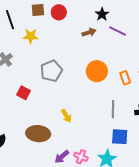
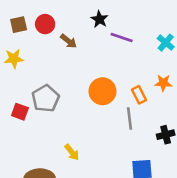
brown arrow: (89, 32) -> (69, 41), moved, turned 64
red square: (23, 93) -> (20, 112), moved
gray line: (113, 109) -> (129, 119), moved

